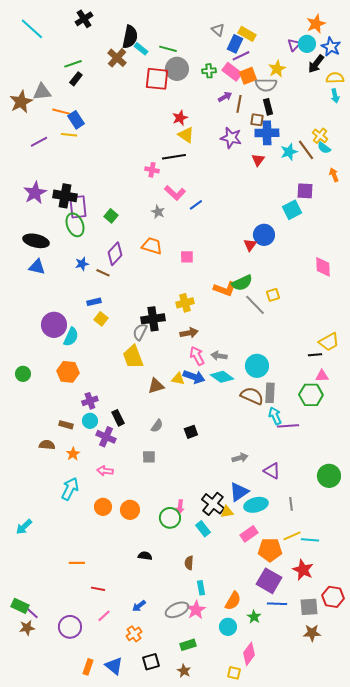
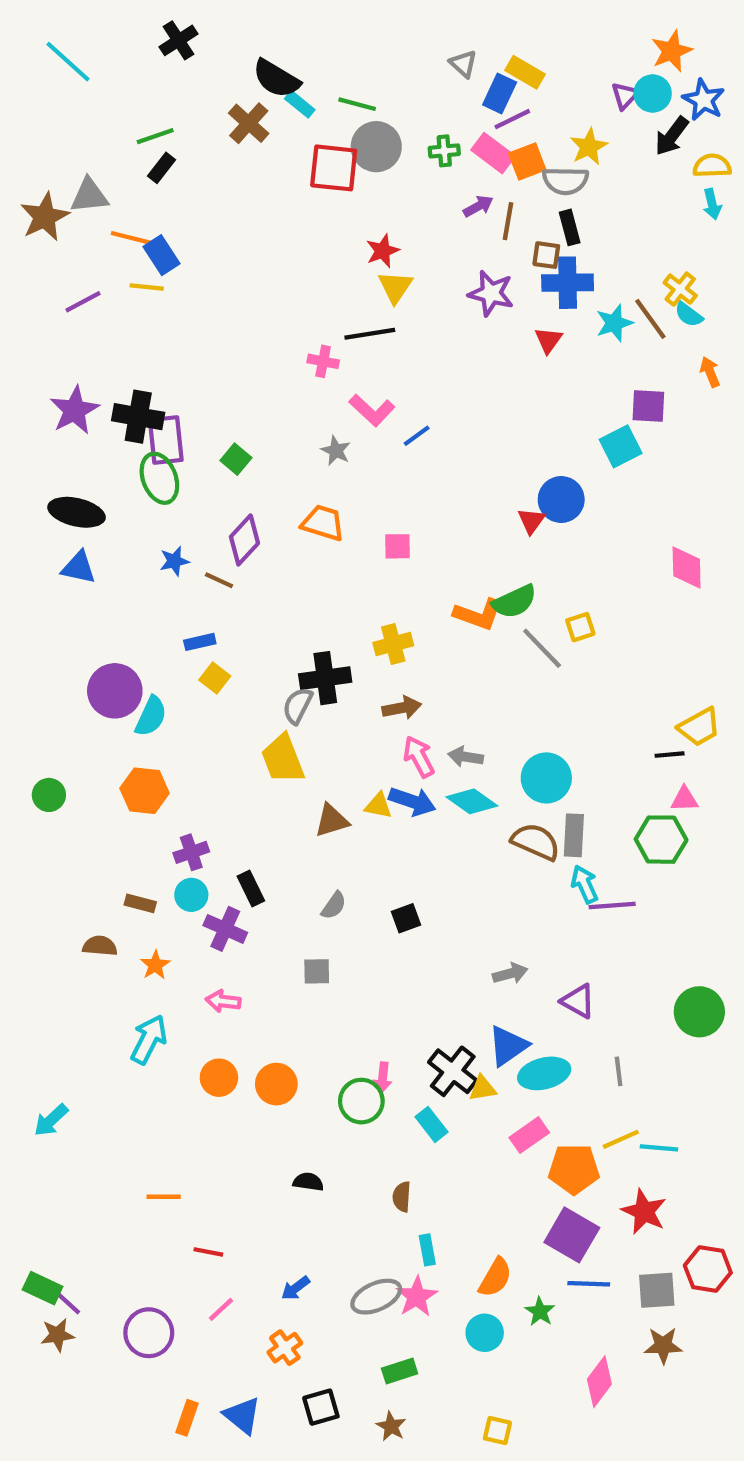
black semicircle: (130, 37) -> (276, 79), turned 110
yellow triangle: (186, 135) -> (395, 287), turned 30
pink diamond: (249, 654) -> (599, 1382), moved

